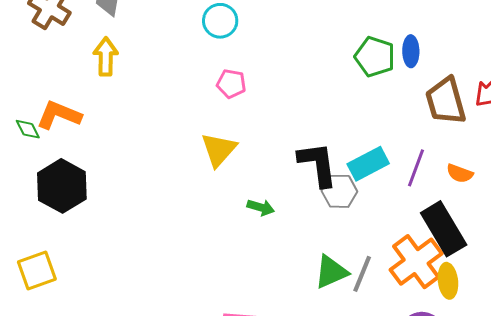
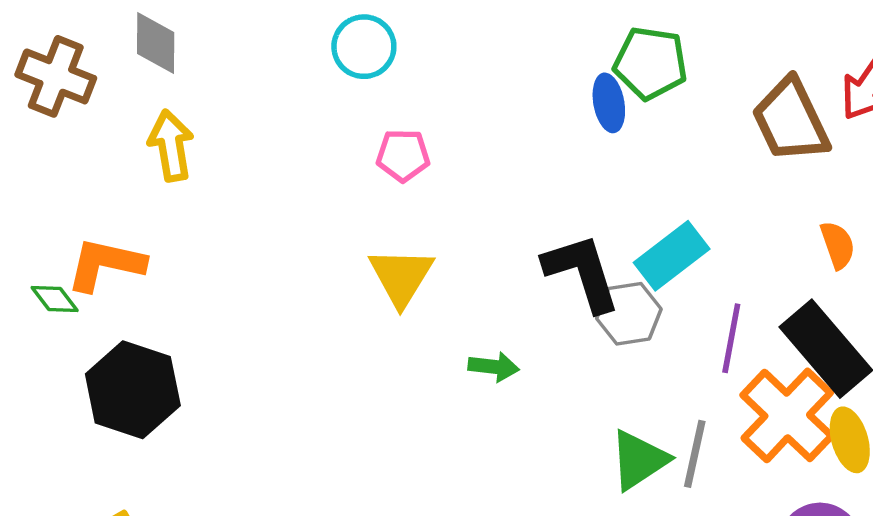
blue ellipse: (411, 51) -> (609, 103), moved
purple line: (416, 168) -> (731, 338), moved
orange semicircle: (460, 173) -> (838, 245), turned -120

